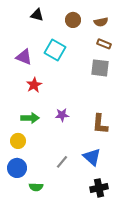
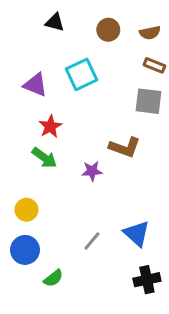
cyan square: (55, 50) -> (82, 74), turned 35
green arrow: (30, 118) -> (44, 158), moved, turned 36
brown L-shape: (100, 124) -> (125, 147), moved, turned -75
green semicircle: (36, 187) -> (53, 278), turned -40

